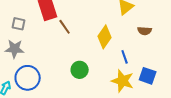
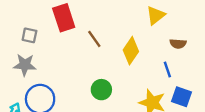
brown line: (65, 27) -> (94, 39), moved
blue line: (125, 57) -> (167, 70), moved

